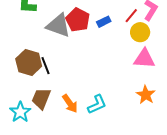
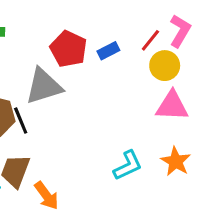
gray triangle: (58, 25) -> (44, 86), moved, turned -36
orange arrow: (70, 103) -> (46, 196), moved
cyan L-shape: (97, 104) -> (128, 165), moved

